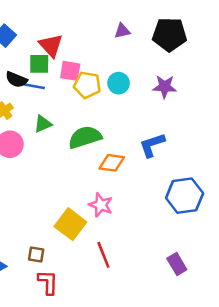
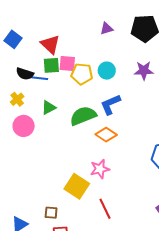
green square: (39, 64) -> (51, 65), moved
blue L-shape: (152, 145) -> (111, 104), moved
orange diamond: (112, 163) -> (106, 135), turned 30
pink star: (101, 205) -> (100, 169), turned -30

